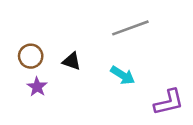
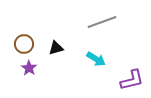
black triangle: (72, 61) -> (56, 48), turned -35

